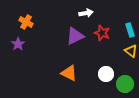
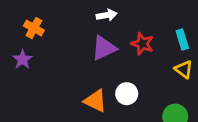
white arrow: (86, 13) -> (107, 15), moved
white circle: (106, 74) -> (127, 94), moved

